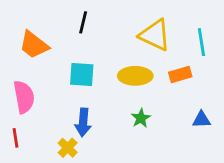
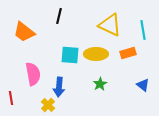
cyan square: (82, 74) -> (70, 55), moved
pink semicircle: (24, 97) -> (33, 74), moved
blue triangle: (201, 120) -> (143, 85), turned 40

